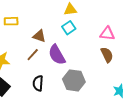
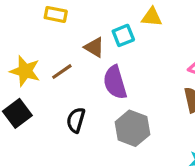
cyan square: (69, 28) -> (123, 35), moved
brown line: (33, 55) -> (62, 72), moved

